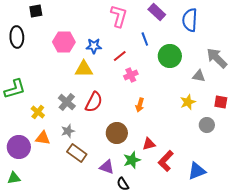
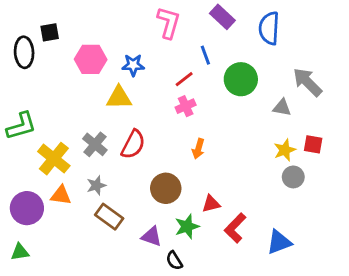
black square: (36, 11) -> (50, 32), moved
red line: (120, 56) -> (184, 79), moved
yellow star: (188, 102) -> (285, 150), moved
yellow cross: (38, 112) -> (54, 159), size x1.6

